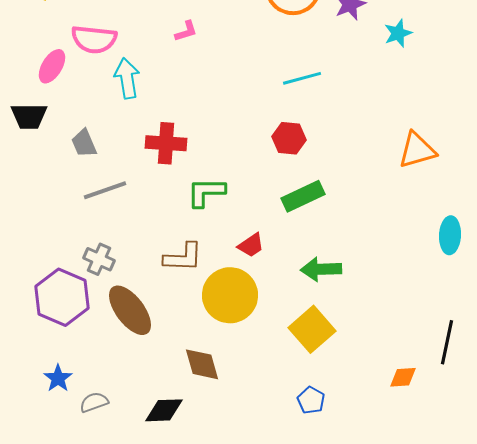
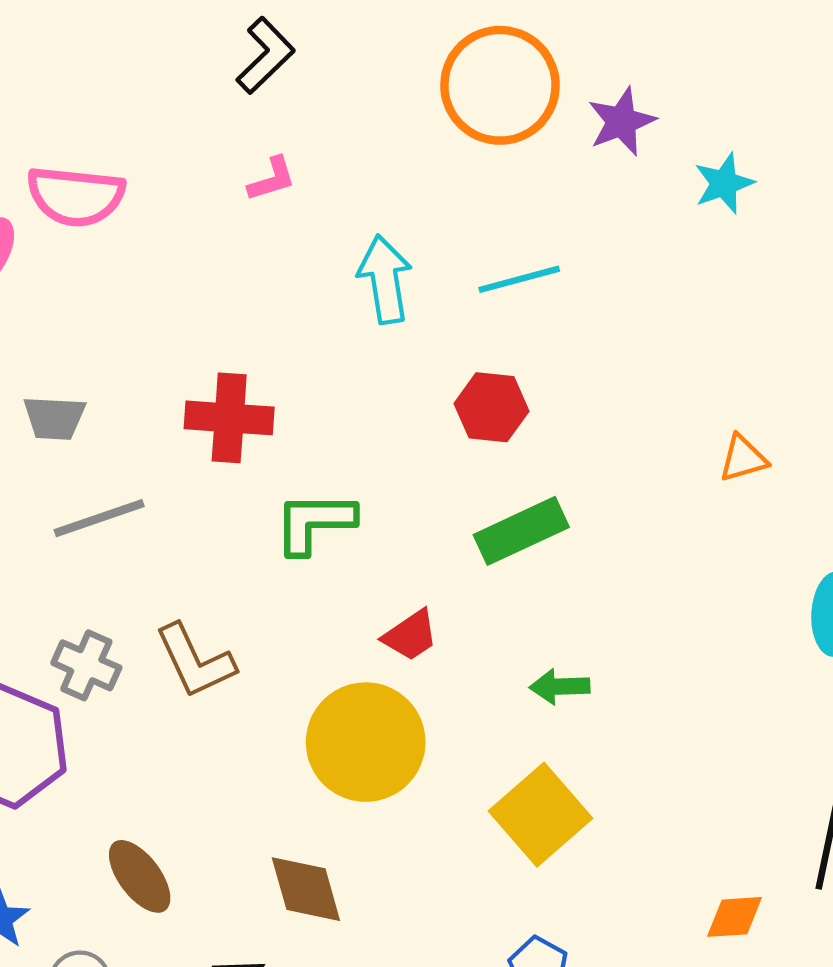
cyan arrow: (127, 78) -> (385, 279), moved
gray trapezoid: (84, 143) -> (54, 418), turned -64
orange triangle: (417, 150) -> (743, 458), moved, size x0.6
brown L-shape: (183, 257) -> (195, 661), moved, turned 63
green arrow: (321, 269) -> (560, 687), size x0.7
brown ellipse: (130, 310) -> (140, 876), moved, size x0.7

